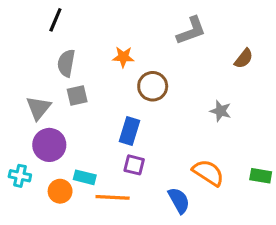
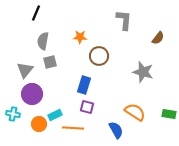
gray L-shape: (191, 31) -> (124, 20), turned -65
gray star: (221, 111) -> (143, 72), size x1.5
cyan rectangle: (85, 177) -> (55, 115), turned -40

